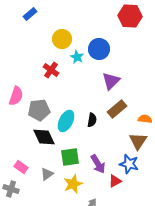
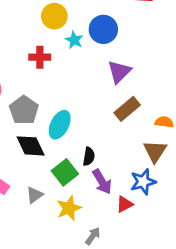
red cross: (51, 70) -> (40, 57), turned -35
gray pentagon: (39, 110) -> (24, 110), turned -30
black semicircle: (92, 120) -> (89, 157), moved
green square: (70, 157) -> (65, 172), turned -30
blue star: (129, 164) -> (143, 182), turned -30

